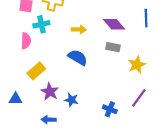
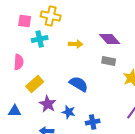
pink semicircle: (26, 41) -> (19, 62), moved
blue semicircle: (78, 57) -> (79, 84), moved
blue cross: (110, 109) -> (93, 122), moved, turned -32

